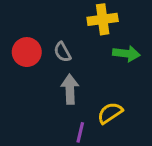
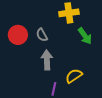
green arrow: (126, 54) -> (85, 36), turned 48

